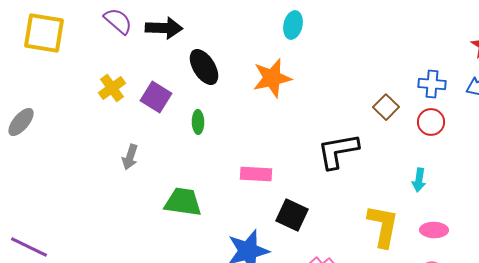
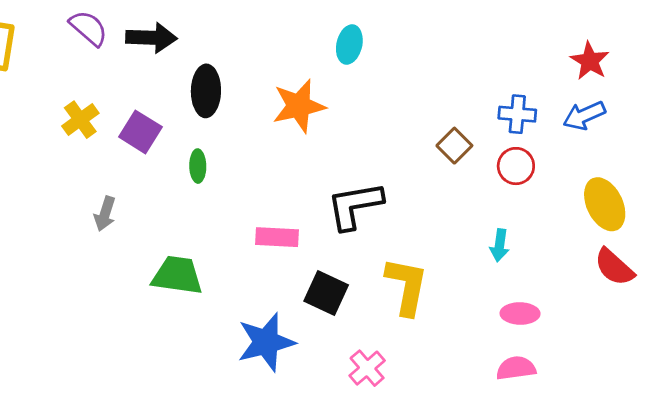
cyan ellipse: (293, 25) -> (349, 44), moved
black ellipse: (204, 67) -> (206, 91), turned 33
black L-shape: (338, 151) -> (355, 206), moved
yellow L-shape: (383, 226) -> (407, 286), moved

